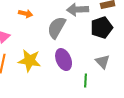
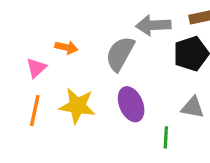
orange arrow: (26, 14) -> (66, 47), moved
gray triangle: (103, 62) -> (193, 107), turned -35

